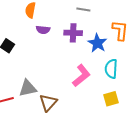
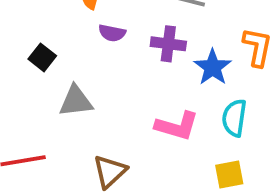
pink L-shape: (81, 76) -> (177, 126), turned 50
gray triangle: (28, 88) -> (76, 101), moved

